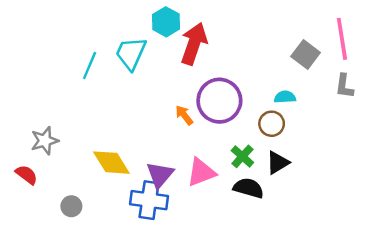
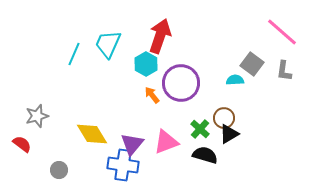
cyan hexagon: (166, 22) -> (146, 64), moved
pink line: (342, 39) -> (282, 32), turned -40
gray square: (306, 55) -> (252, 64), moved
brown circle: (272, 124) -> (224, 118), moved

